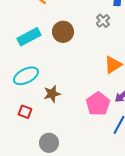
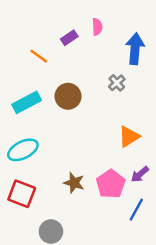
brown star: (52, 94) -> (74, 183), moved, turned 30
red square: (25, 112) -> (22, 194), size x1.6

